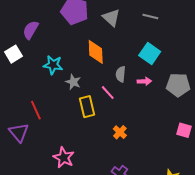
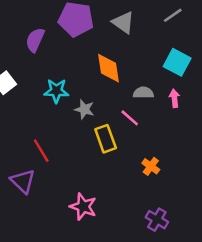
gray line: (150, 16) -> (173, 15), turned -42
purple semicircle: (31, 30) -> (35, 40), moved
gray semicircle: (121, 74) -> (143, 93), turned 91
pink arrow: (144, 81) -> (174, 98), turned -88

